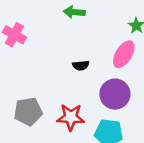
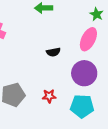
red star: (71, 117) -> (49, 96), size x0.6

